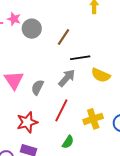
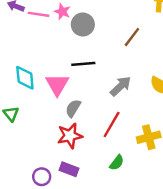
brown line: (64, 37) -> (132, 37), moved
black line: (80, 58) -> (83, 64), moved
gray semicircle: (37, 87) -> (73, 108), moved

